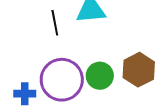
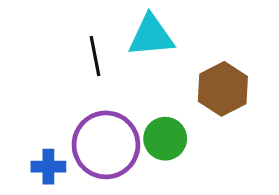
brown hexagon: (139, 70) -> (223, 89), moved

